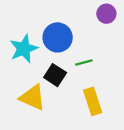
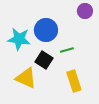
cyan star: (24, 49) -> (19, 39), turned 30

